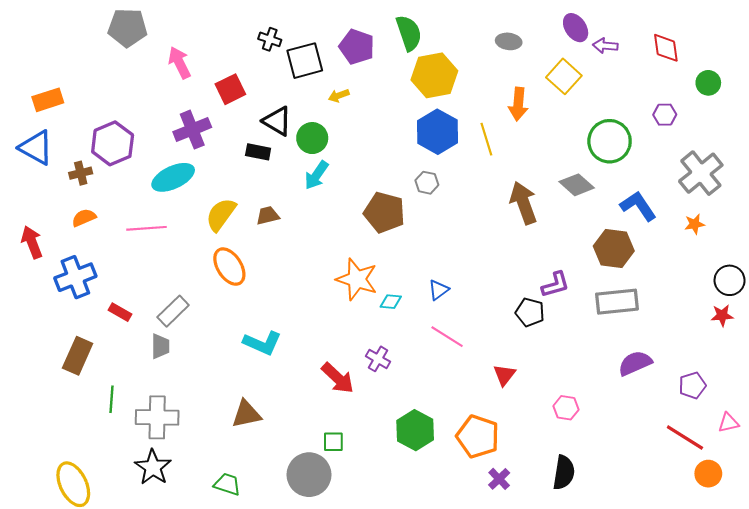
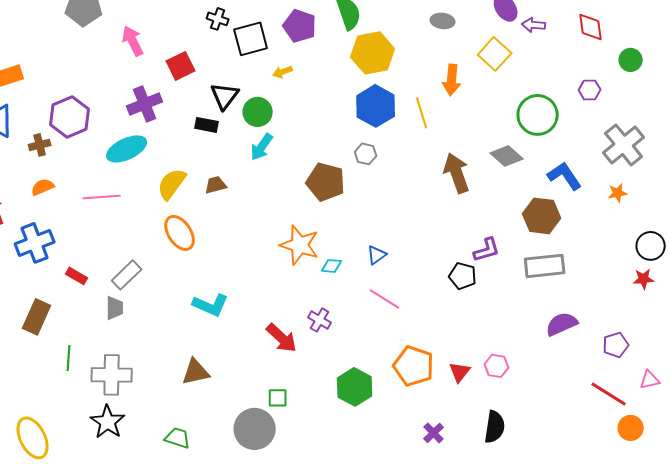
black triangle: (277, 121) -> (225, 96), turned 36
red triangle: (504, 375) -> (460, 372), moved
orange pentagon: (478, 436) -> (414, 366), moved

